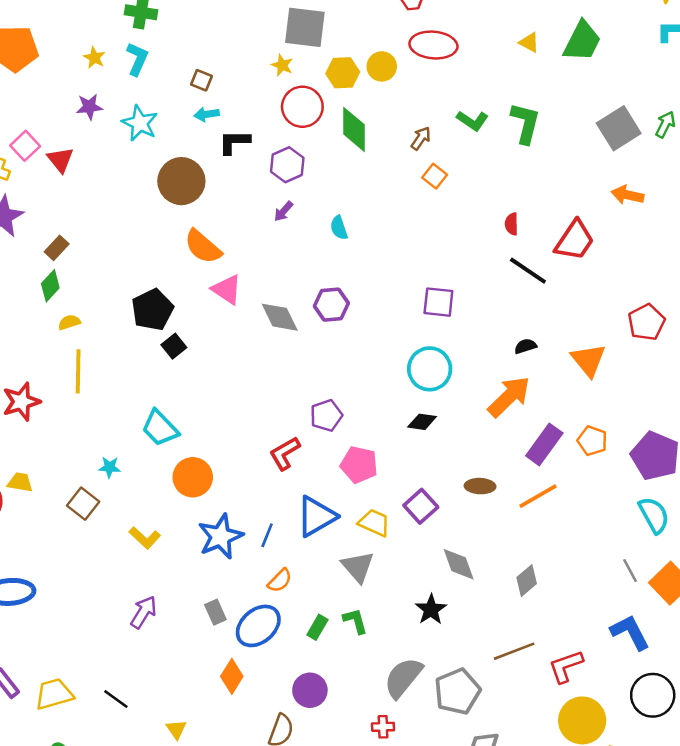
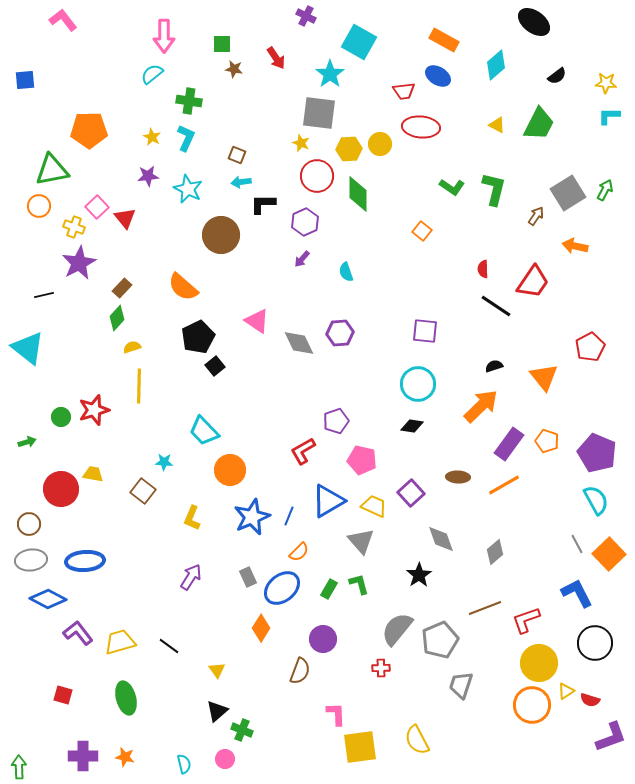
brown arrow: (421, 138) -> (536, 216), moved
orange semicircle: (203, 247) -> (183, 287), moved
yellow L-shape: (145, 538) -> (192, 518), turned 70

